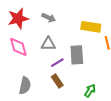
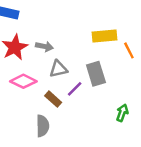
gray arrow: (49, 18) -> (44, 46), moved
pink diamond: (18, 47) -> (23, 81), turned -35
brown rectangle: (57, 81) -> (53, 99), moved

